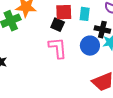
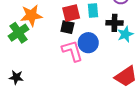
blue circle: (90, 46) -> (88, 43), moved

